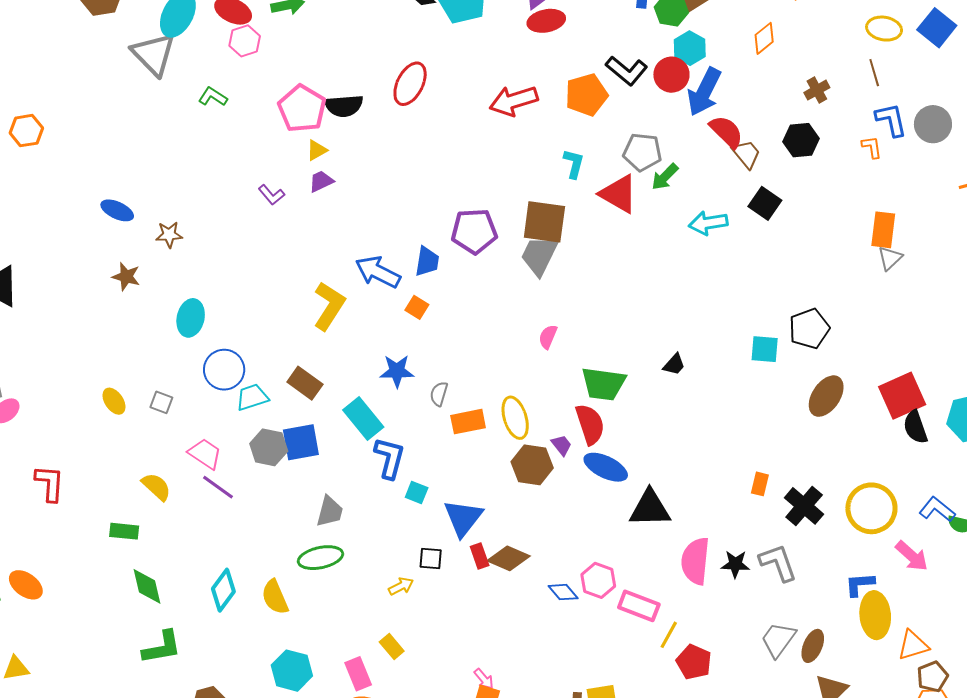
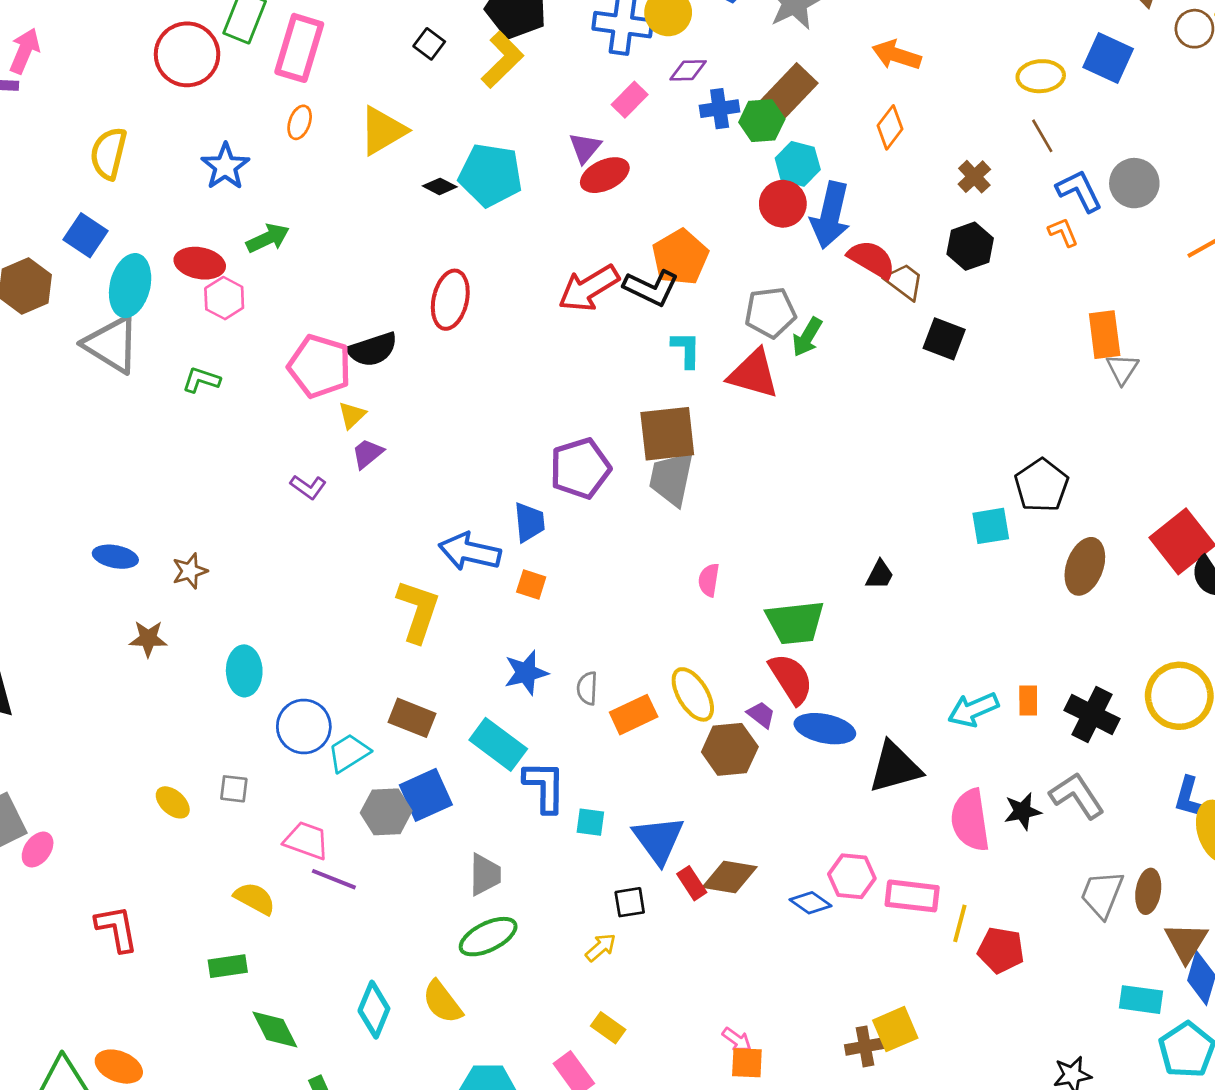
black L-shape: (627, 71) -> (651, 288), moved
cyan arrow: (708, 223) -> (973, 710), moved
blue L-shape: (860, 584) -> (1189, 797), turned -56

